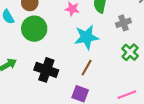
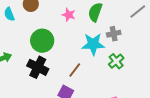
green circle: (34, 29) -> (42, 41), moved
cyan star: (86, 37) -> (93, 44), moved

